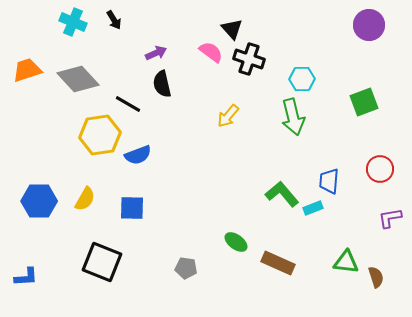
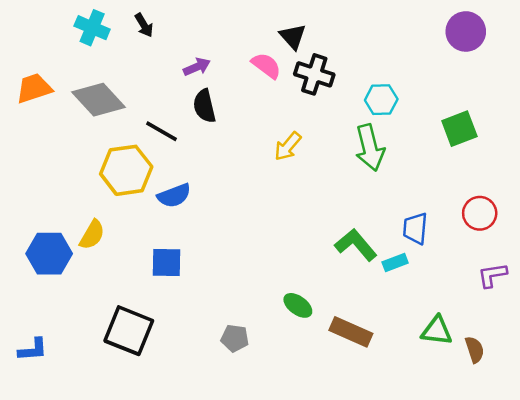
yellow semicircle: (85, 199) -> (92, 235), moved

